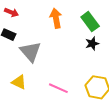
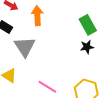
orange arrow: (56, 18) -> (37, 16), moved

